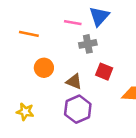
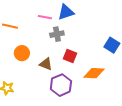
blue triangle: (99, 16) -> (66, 12), turned 30
purple hexagon: (78, 109) -> (61, 85), moved

